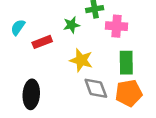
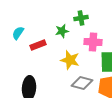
pink cross: (117, 26) -> (93, 42), moved
gray diamond: (96, 88) -> (82, 83), turned -55

